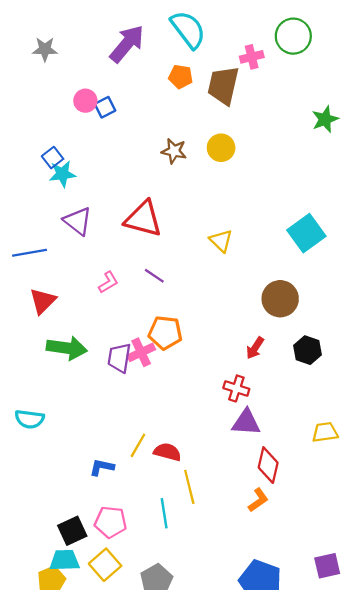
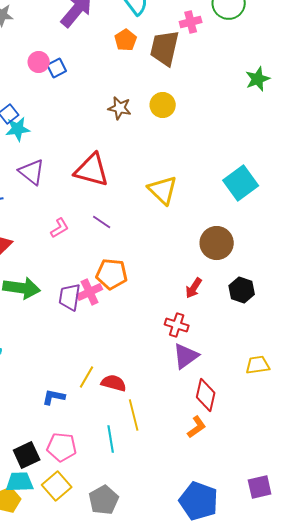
orange pentagon: (181, 77) -> (126, 40), turned 30
yellow triangle: (221, 241) -> (163, 190), size x1.4
purple triangle: (246, 422) -> (186, 356), turned -40

